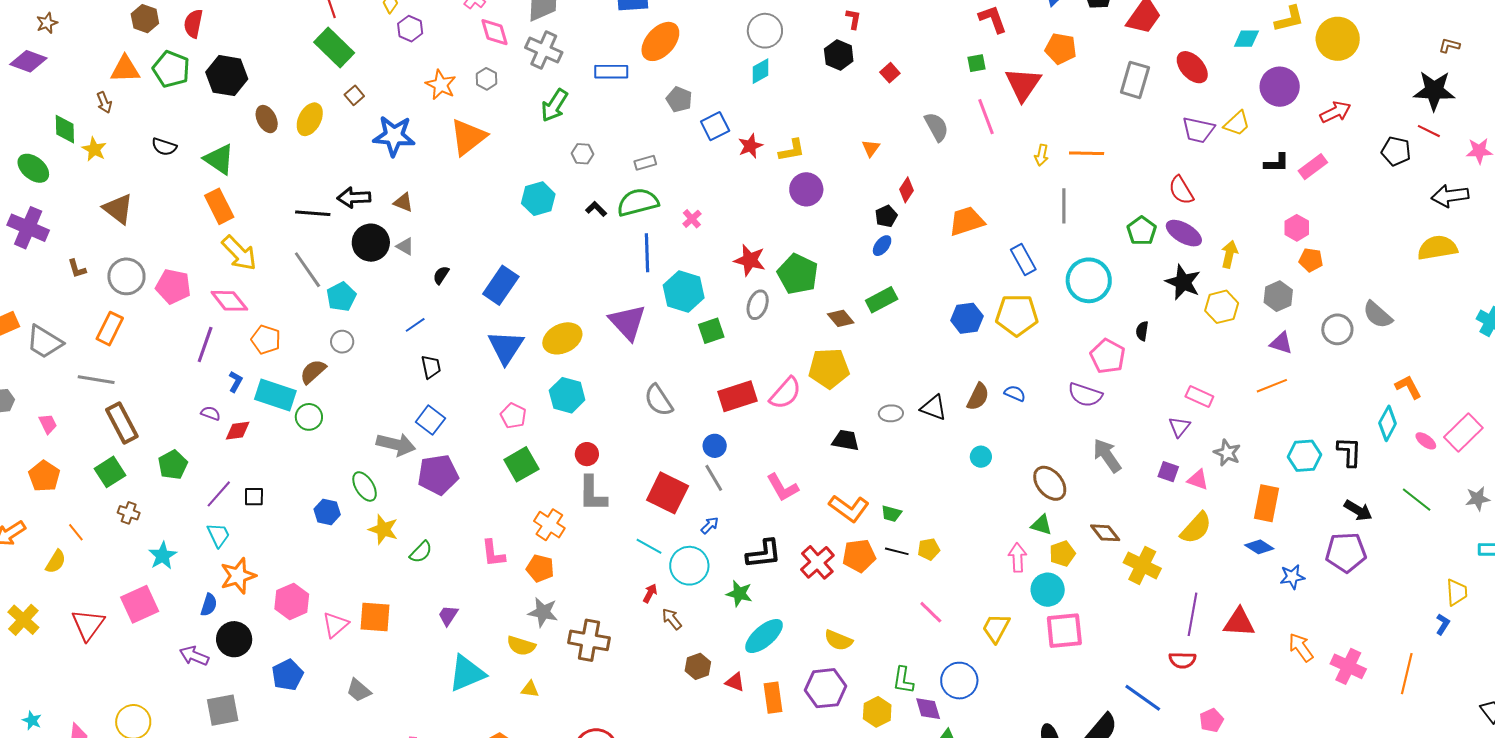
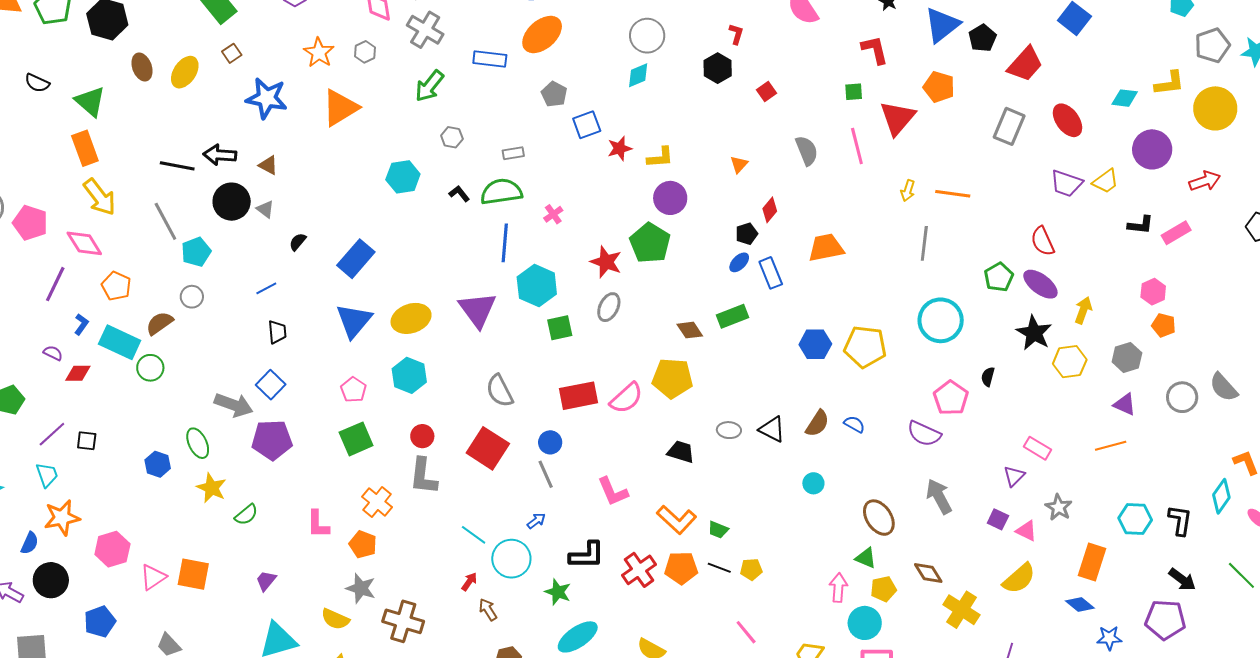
blue rectangle: (1023, 260) -> (771, 273), moved
green pentagon: (798, 274) -> (650, 243), moved
red square: (668, 493) -> (488, 448), moved

